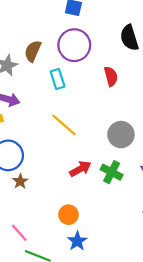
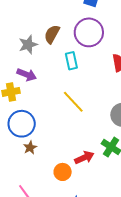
red arrow: (80, 169) -> (84, 158), moved
orange circle: (68, 215) -> (63, 172), moved

